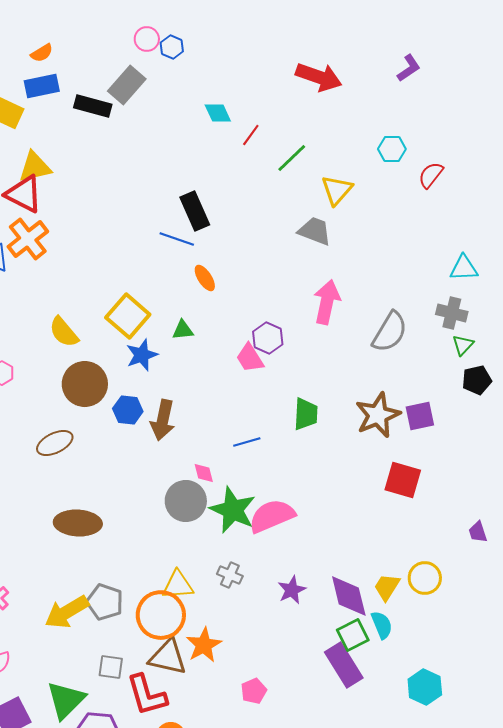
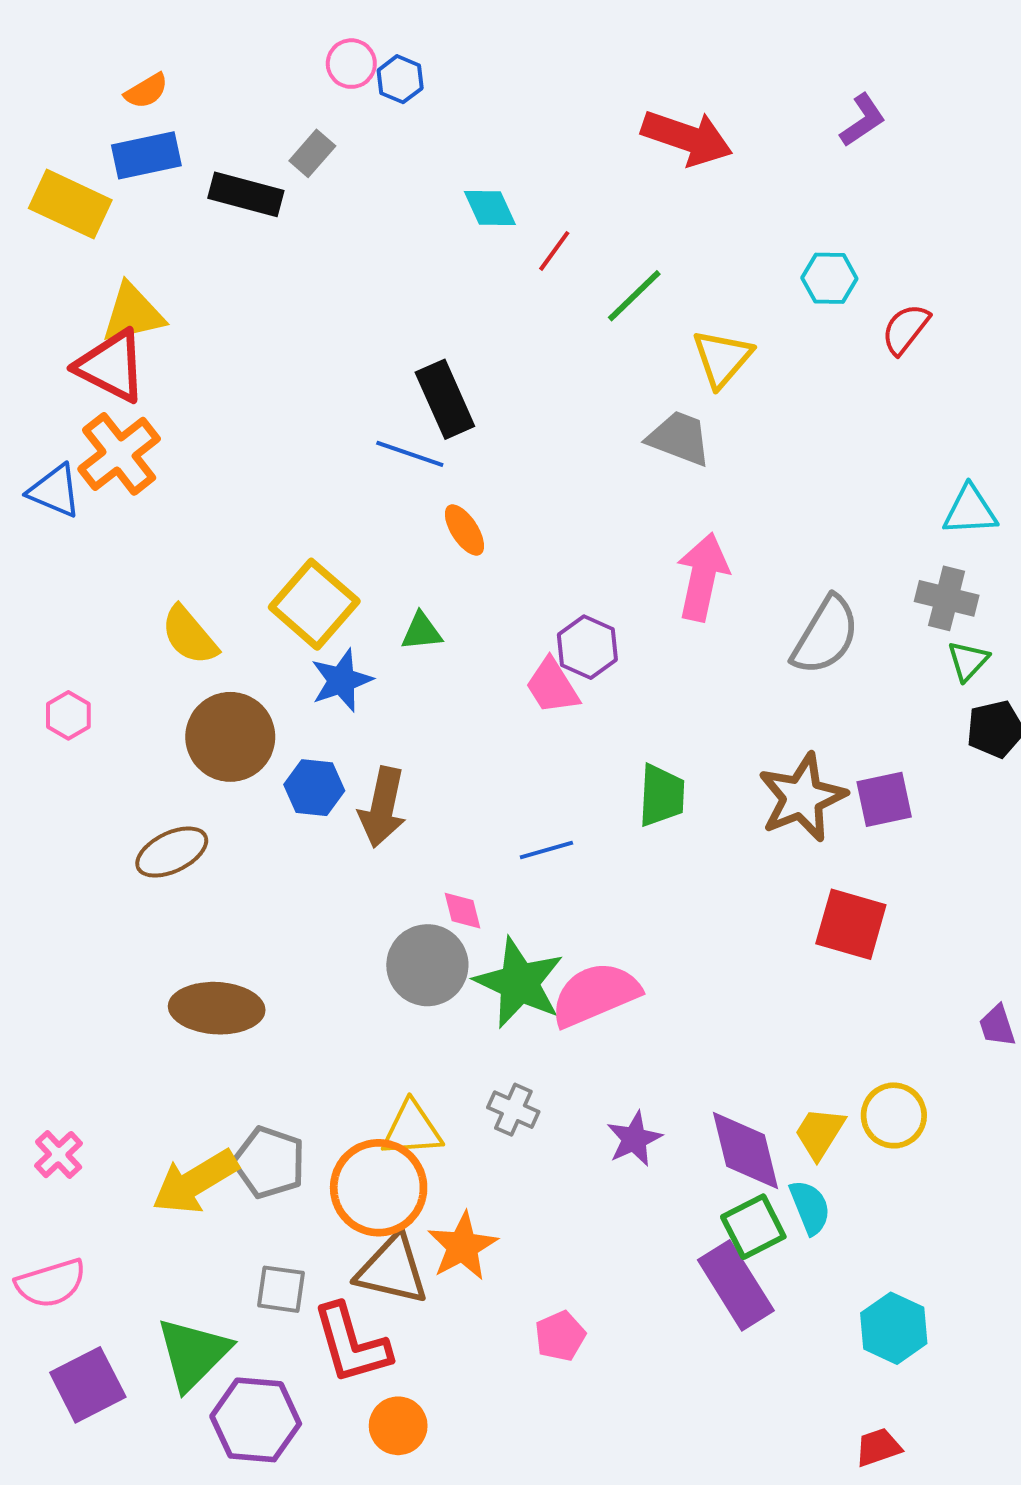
gray rectangle: (127, 85) -> (312, 153), size x0.6

